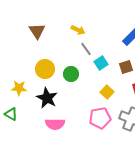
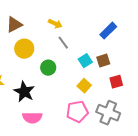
brown triangle: (37, 31) -> (14, 25), turned 36
cyan square: (101, 63) -> (85, 61), moved
yellow circle: (45, 69) -> (24, 49), moved

